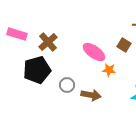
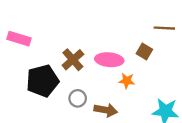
brown cross: (48, 42) -> (73, 60), moved
pink ellipse: (94, 52) -> (109, 60), turned -30

